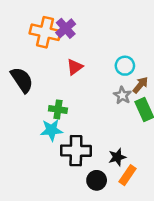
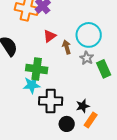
cyan circle: (125, 66) -> (89, 35), size x1.6
brown arrow: (140, 85) -> (67, 47), moved, turned -56
green cross: (58, 109) -> (37, 69), size x1.5

